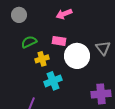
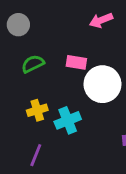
pink arrow: (64, 14) -> (101, 20), moved
yellow cross: (42, 59) -> (37, 110), moved

